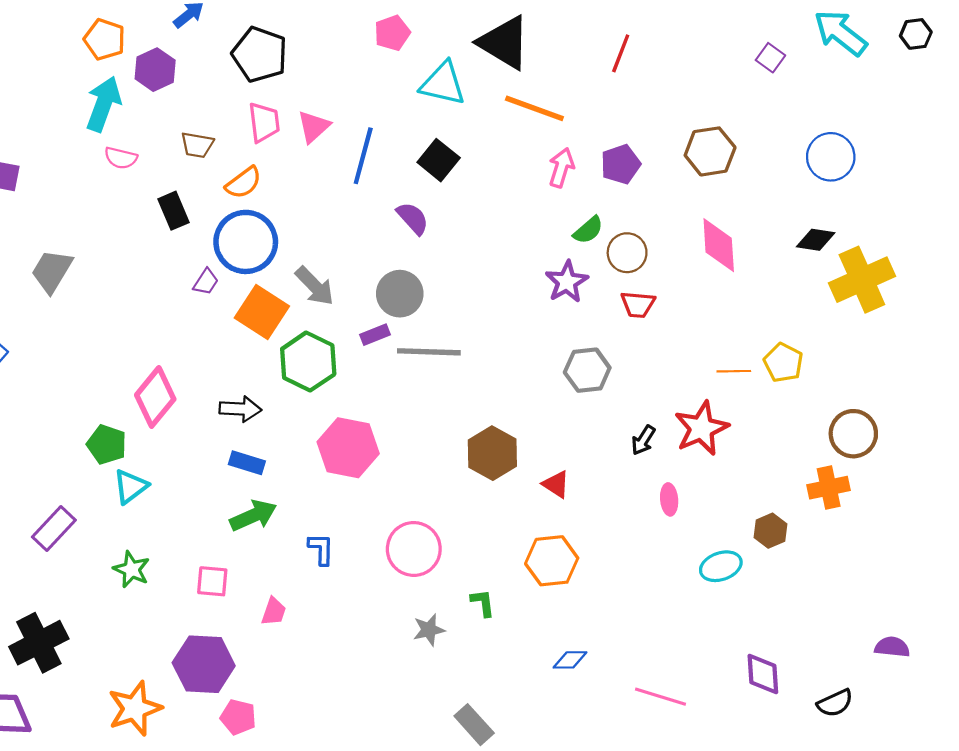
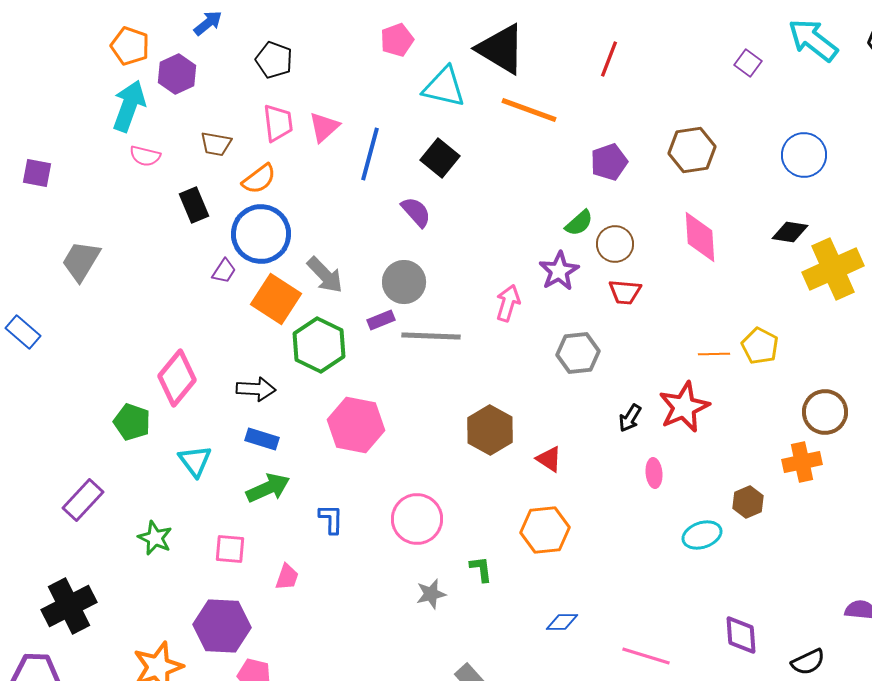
black pentagon: (260, 54) -> (274, 60), size x0.7
pink arrow: (561, 168) -> (508, 303), moved
cyan triangle: (130, 486) -> (195, 461), moved, turned -30

